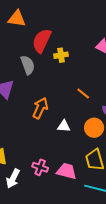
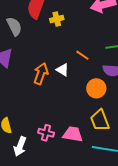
gray semicircle: (28, 65) -> (14, 26), moved
white triangle: (64, 126) -> (63, 70), moved, turned 32

